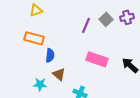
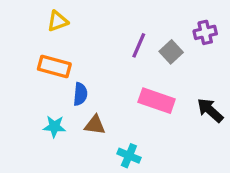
gray square: (106, 19) -> (171, 52), moved
brown triangle: (59, 74) -> (95, 125), turned -32
cyan star: (40, 84) -> (54, 127), moved

